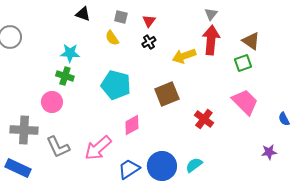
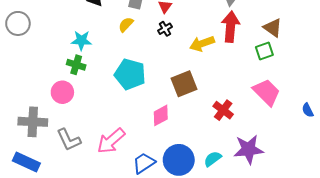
yellow semicircle: (112, 38) -> (126, 25), turned 77
pink diamond: (132, 125) -> (161, 115), moved
purple star: (269, 152) -> (248, 149), moved, size x1.8

